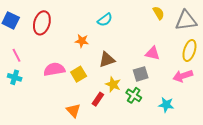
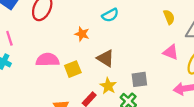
pink triangle: (153, 53) -> (171, 52), moved
brown triangle: (107, 60) -> (106, 58), turned 42

